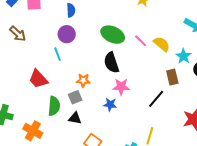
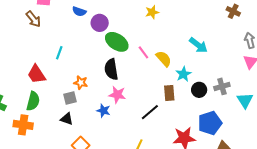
blue semicircle: (71, 10) -> (79, 11), turned 104
brown arrow: (18, 34) -> (33, 19), moved
purple circle: (67, 34) -> (100, 23), moved
cyan line: (58, 54) -> (59, 53), turned 32
green semicircle: (54, 106) -> (33, 101), moved
orange cross: (33, 131) -> (23, 125), turned -30

